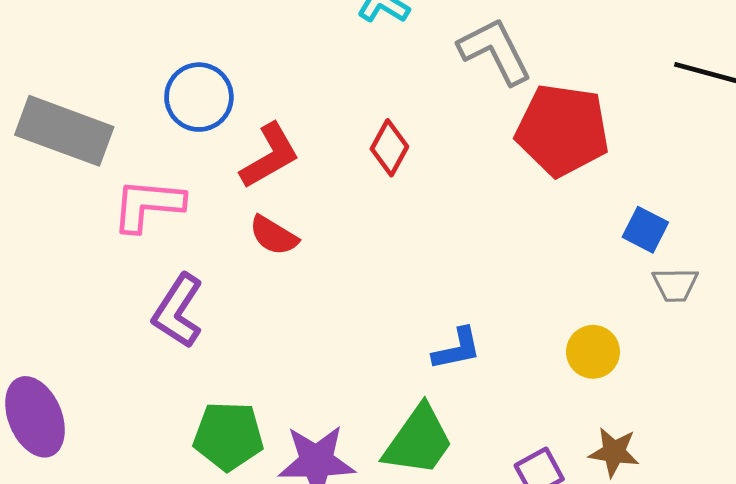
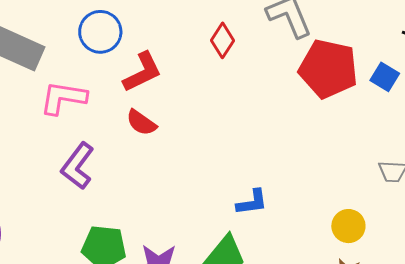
red diamond: (389, 148) -> (222, 40), moved
blue square: (645, 230) -> (385, 77), moved
yellow circle: (593, 352) -> (348, 226), moved

